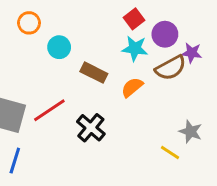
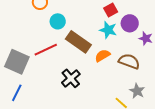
brown semicircle: (171, 68) -> (129, 61), moved, turned -140
brown rectangle: (94, 73) -> (78, 42), size x1.4
red line: (49, 110) -> (46, 50), moved

